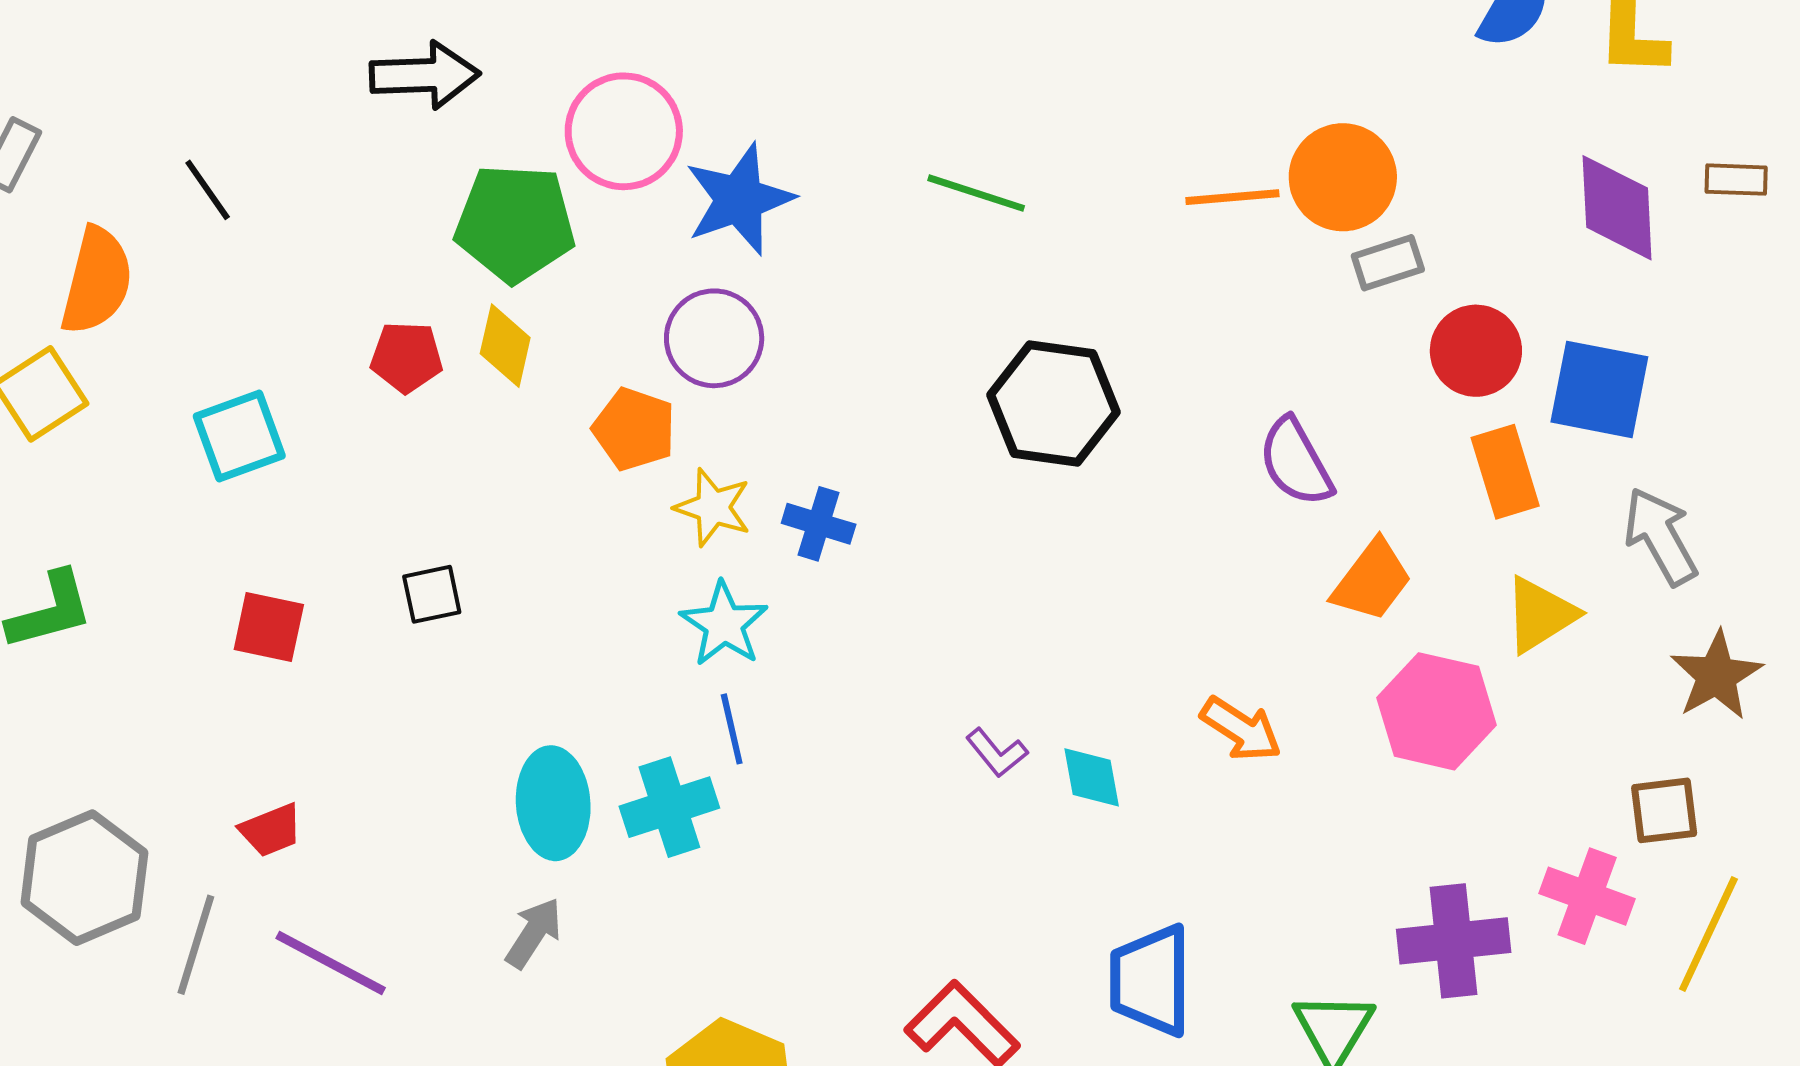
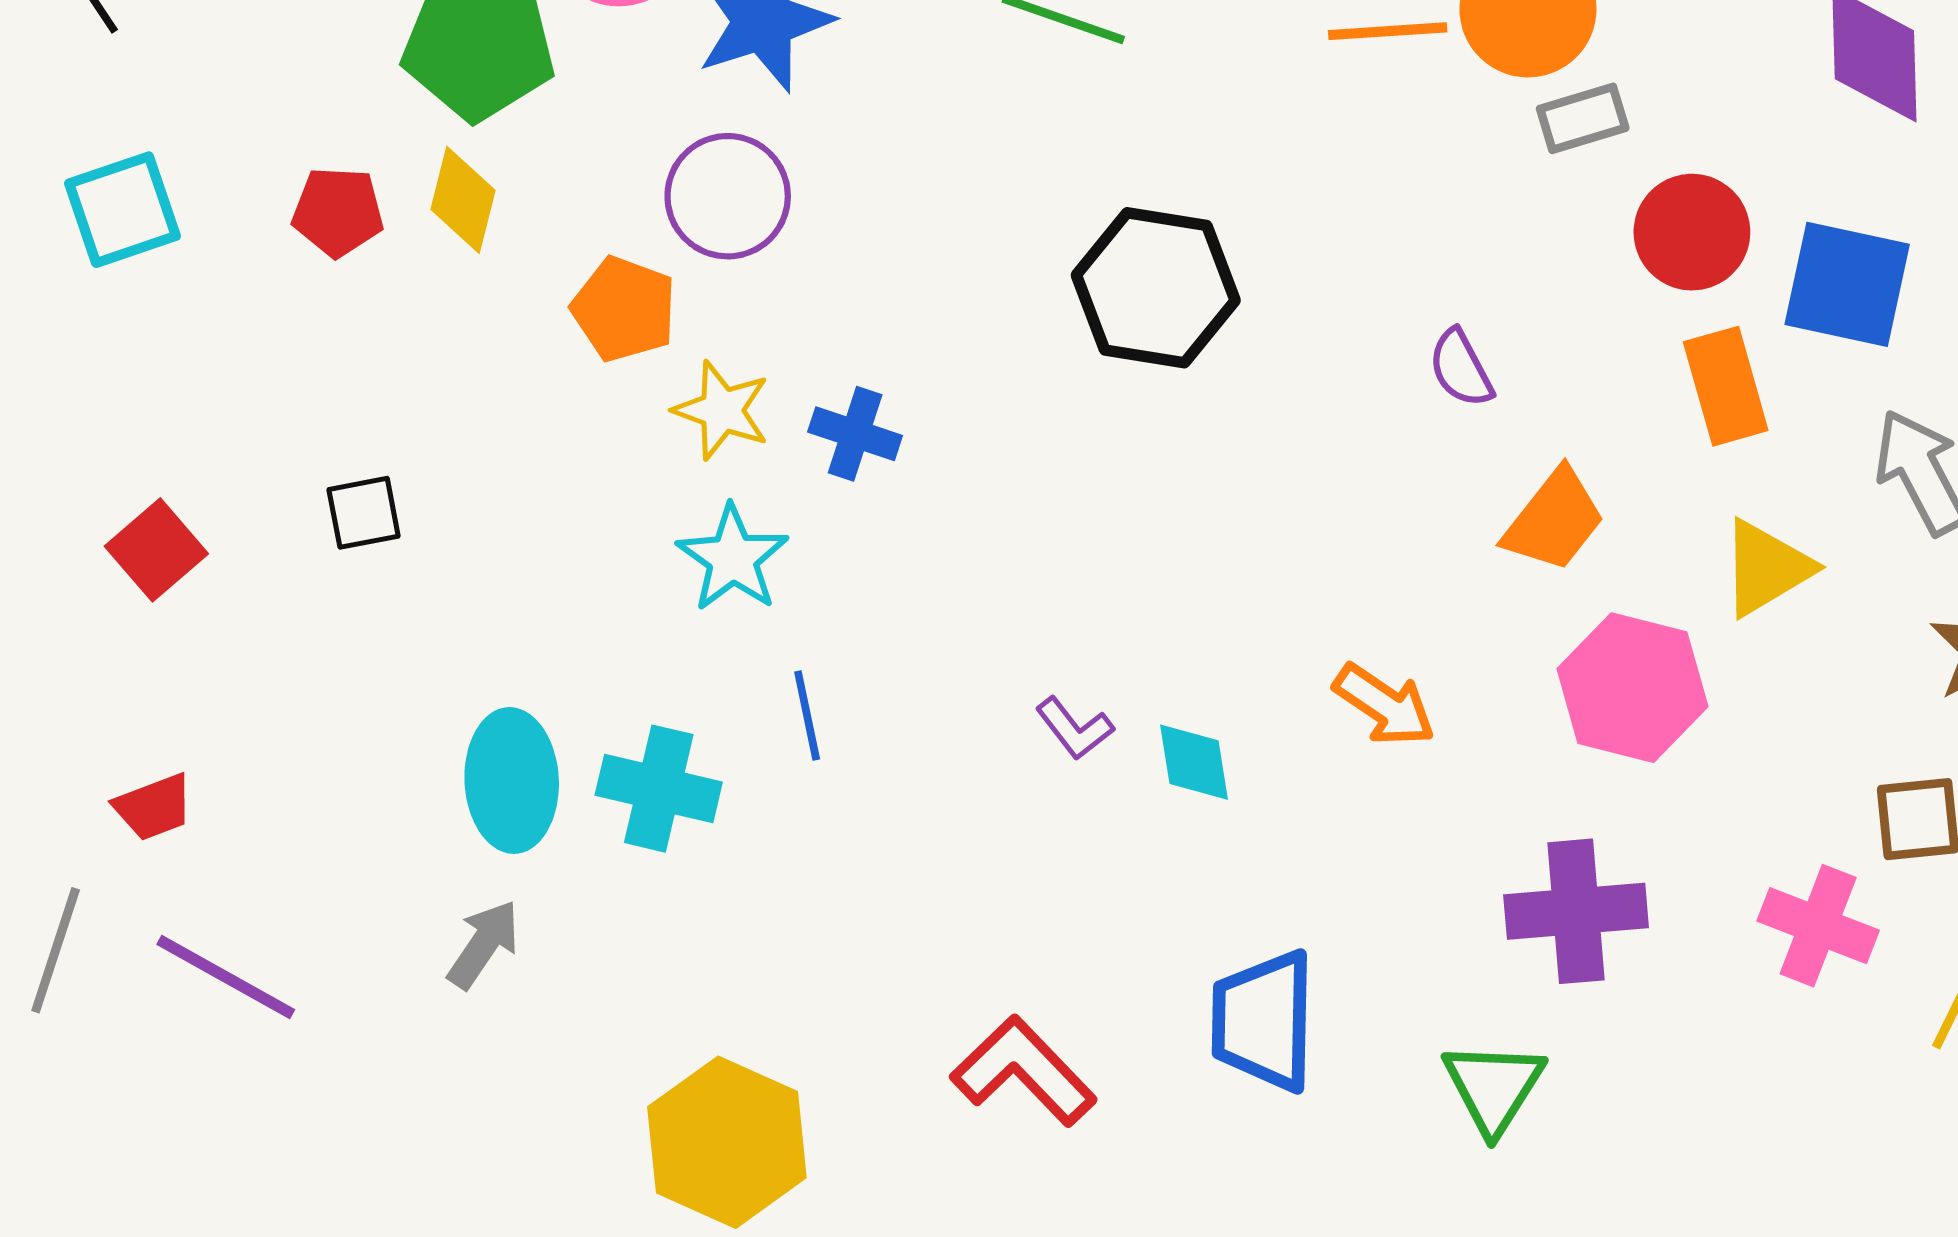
cyan square: (239, 436) -> (122, 210), moved
purple semicircle: (1296, 462) -> (1461, 368), size x0.7
red square: (269, 627) -> (156, 550), turned 36
blue line: (732, 729) -> (807, 716), moved
cyan cross: (669, 807) -> (659, 789), turned 30
purple cross: (1454, 941) -> (1576, 911), moved

